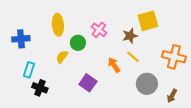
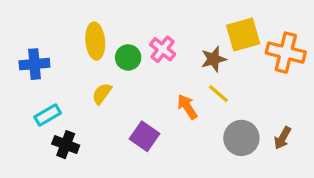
green circle: (78, 43) -> (128, 57), moved
orange cross: (174, 57) -> (286, 53), moved
cyan rectangle: (29, 70) -> (48, 115), turned 42
brown arrow: (172, 96) -> (282, 138), moved

